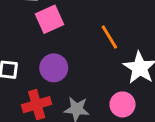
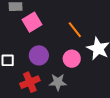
pink circle: (122, 104) -> (72, 59), moved

